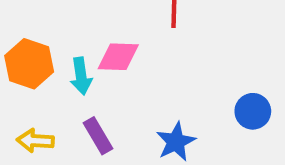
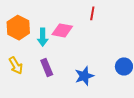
yellow arrow: (35, 141) -> (16, 66), turned -132

